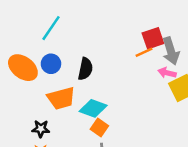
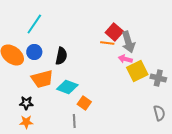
red square: (153, 38) -> (114, 32), turned -30
orange line: (144, 52) -> (107, 43), turned 32
orange square: (99, 128) -> (84, 103), moved

